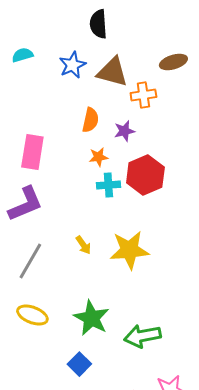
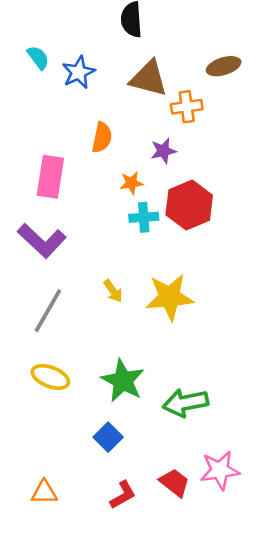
cyan semicircle: (22, 55) -> (38, 58), turned 70
blue star: (72, 65) -> (79, 72), moved
orange semicircle: (90, 120) -> (102, 137), moved
purple L-shape: (25, 204) -> (42, 241), turned 66

